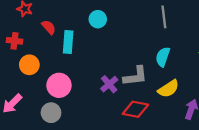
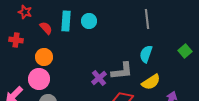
cyan rectangle: (68, 42) -> (66, 21), moved
orange circle: (29, 65) -> (44, 57), moved
pink circle: (59, 85) -> (39, 79), moved

